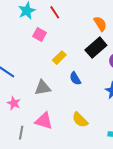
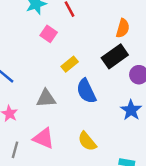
orange semicircle: (100, 24) -> (123, 28), turned 42
blue semicircle: (75, 78) -> (86, 91), size x1.5

